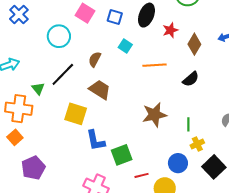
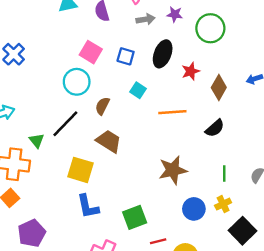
cyan circle: (59, 36) -> (77, 82), moved
green line: (188, 124) -> (224, 173), moved
blue L-shape: (96, 141) -> (88, 207), moved
blue circle: (178, 163) -> (194, 209), moved

